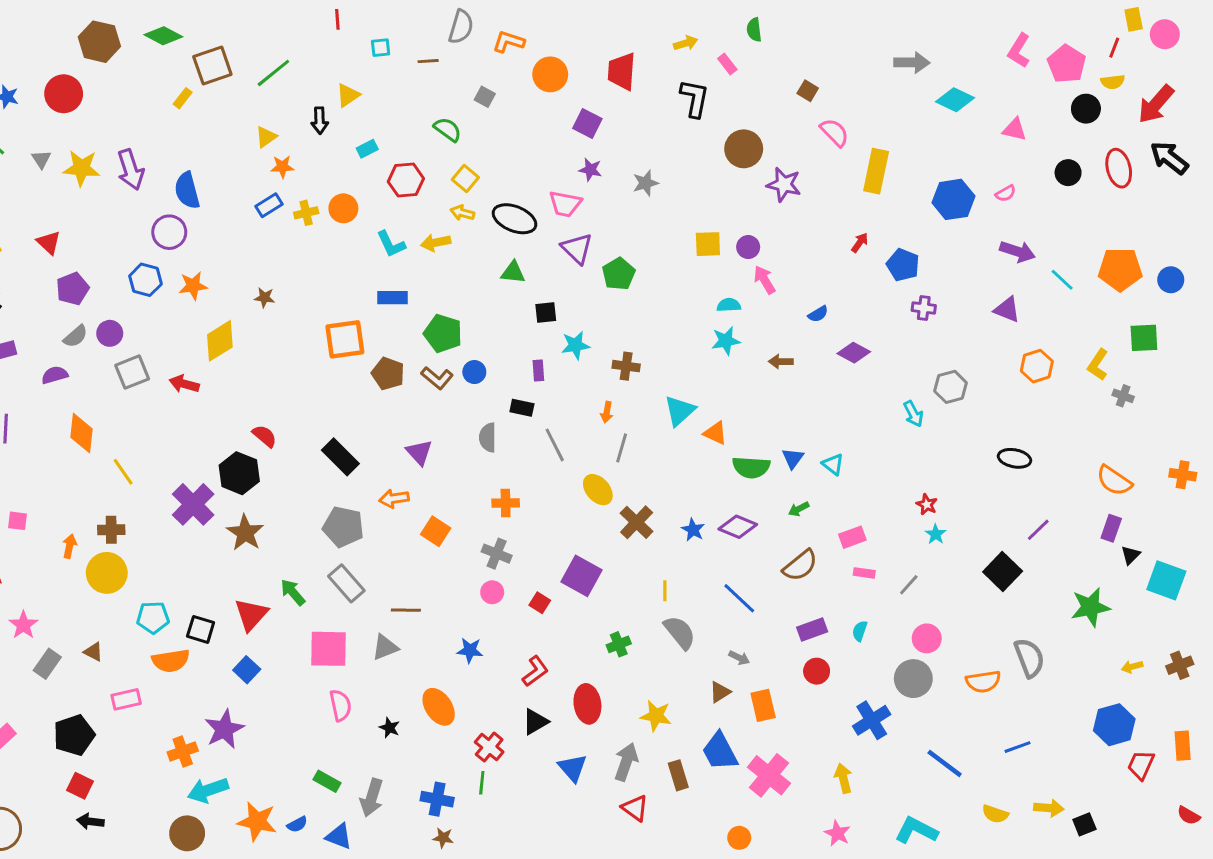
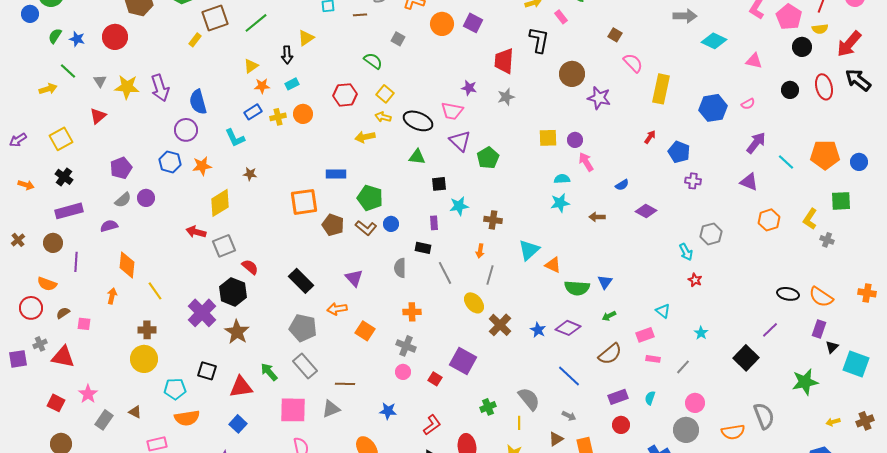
red trapezoid: (622, 71) -> (504, 61), moved
purple square: (587, 124) -> (473, 23), moved
cyan rectangle: (367, 149) -> (292, 84), moved
red triangle: (49, 243) -> (98, 116), moved, turned 36
cyan L-shape: (391, 244) -> (235, 138), moved
purple arrow: (1017, 251) -> (756, 143), turned -70
gray square: (132, 372) -> (224, 246), moved
black ellipse: (1015, 458) -> (788, 294), moved
cyan triangle: (833, 464) -> (663, 311), moved
red star: (927, 504) -> (695, 280), moved
orange arrow: (70, 546) -> (112, 296), moved
yellow line: (665, 591) -> (519, 423), moved
red triangle: (251, 615) -> (241, 387), turned 40
black square: (201, 629) -> (207, 371), moved

